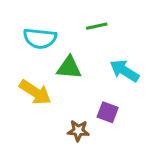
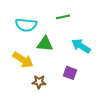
brown star: (78, 131) -> (39, 82), moved

